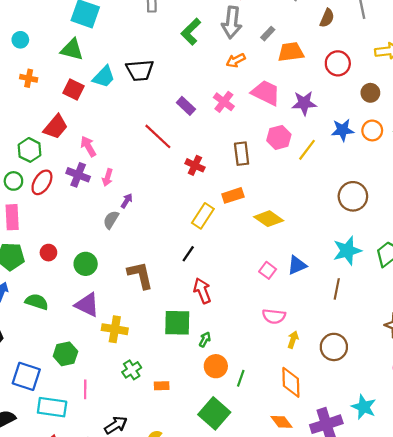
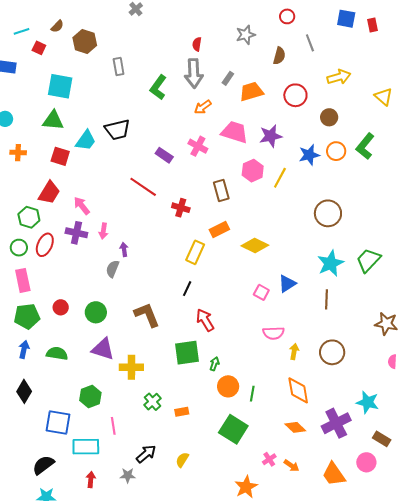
purple arrow: (127, 201) -> (124, 249), turned -32

